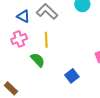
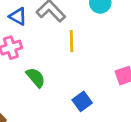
yellow line: (46, 40) -> (71, 41), moved

